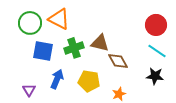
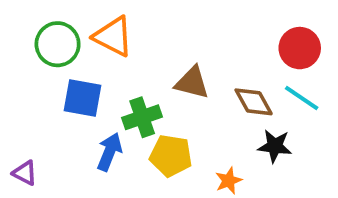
green cross: (74, 48) -> (142, 117), moved
brown diamond: (118, 61) -> (254, 102), moved
black star: (155, 76) -> (275, 146), moved
purple triangle: (29, 90) -> (25, 173), moved, turned -32

